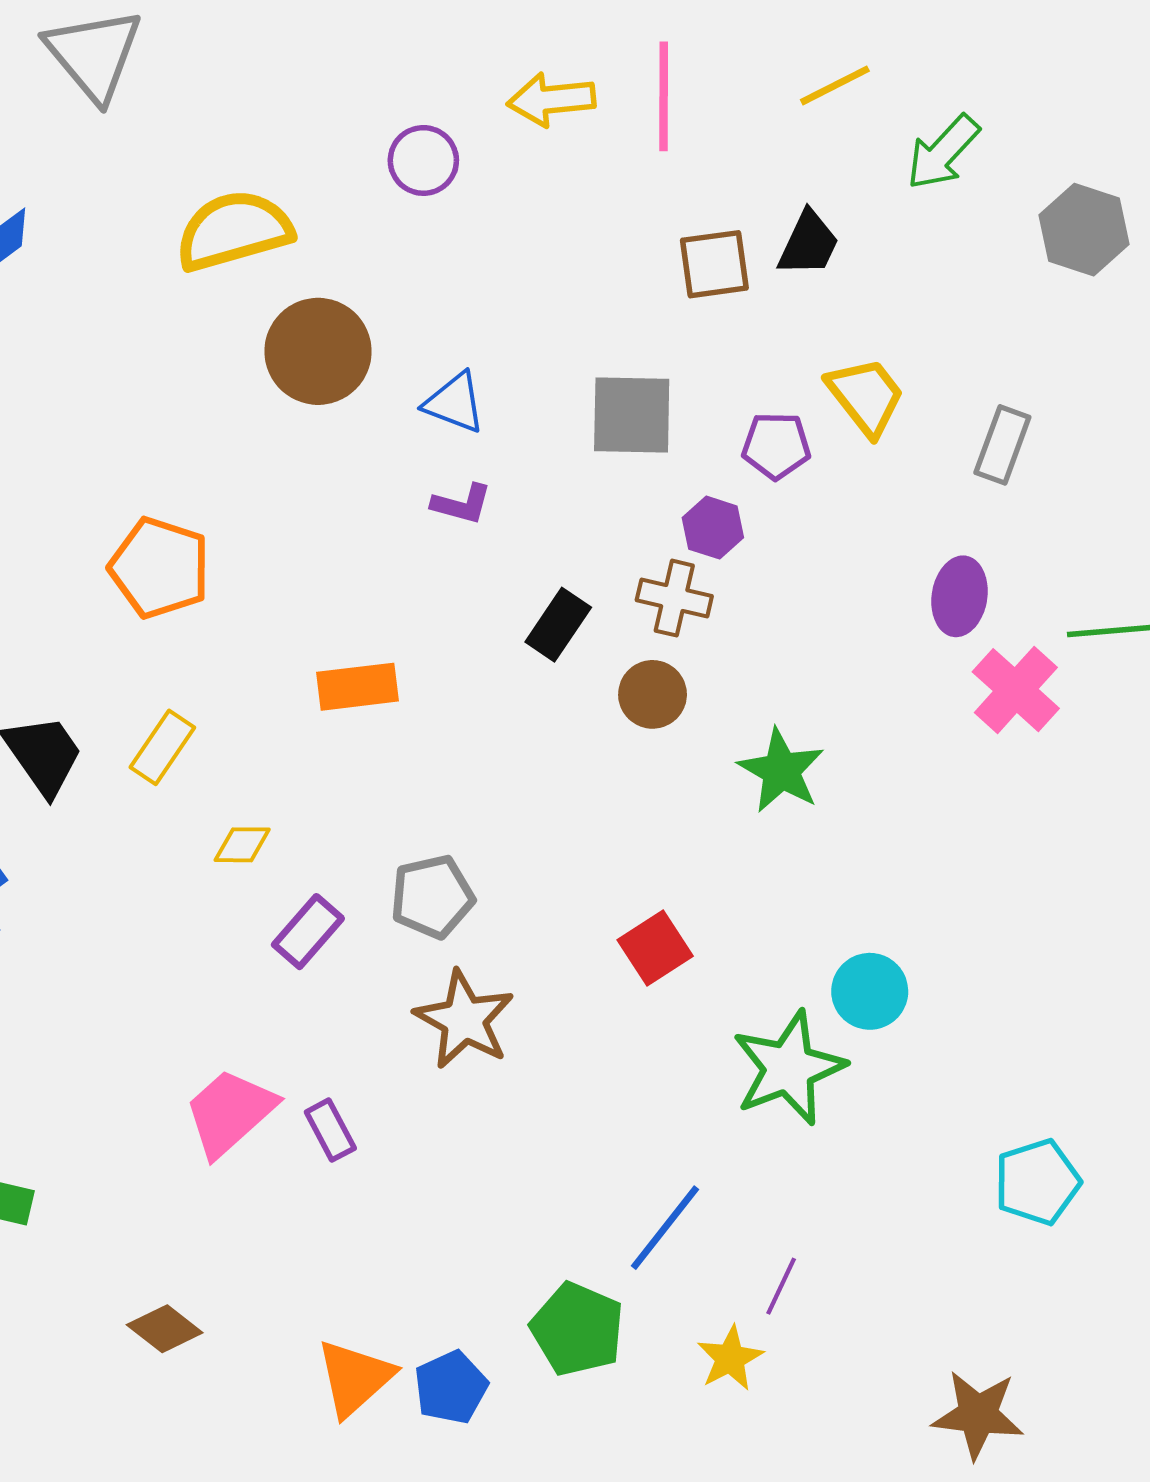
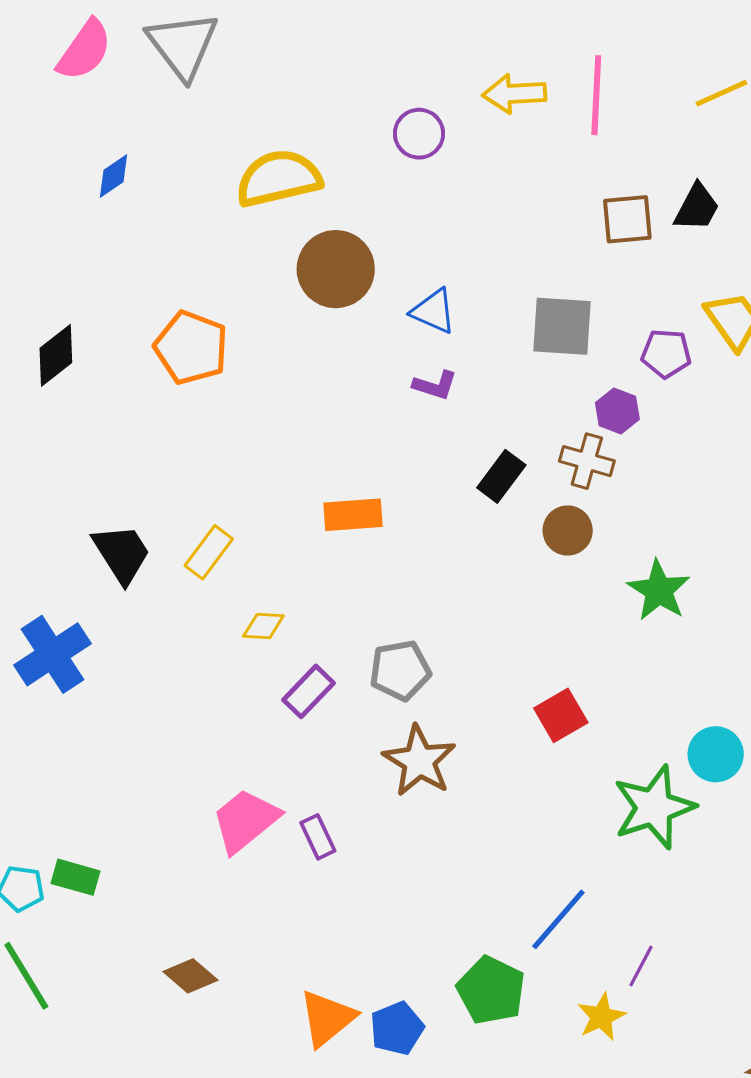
orange pentagon: (160, 568) -> (191, 348), moved

